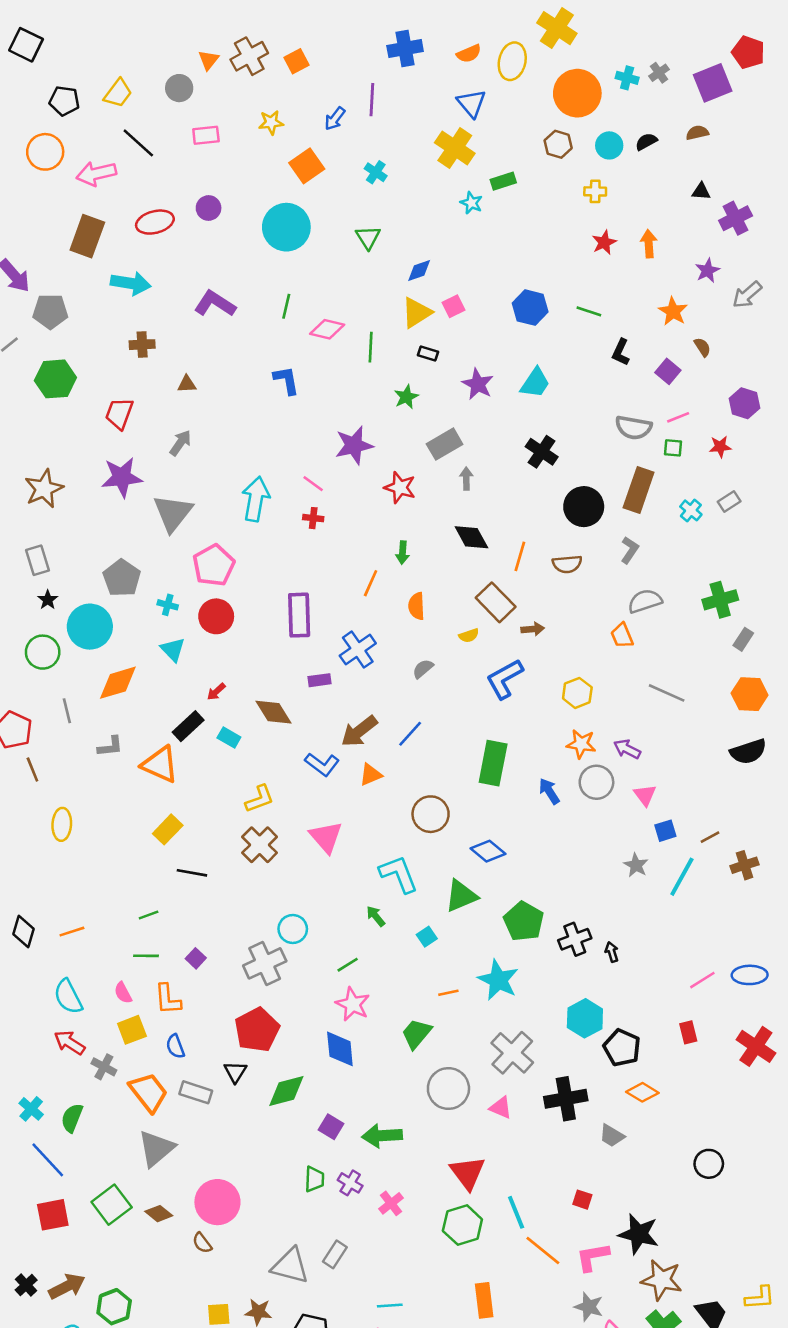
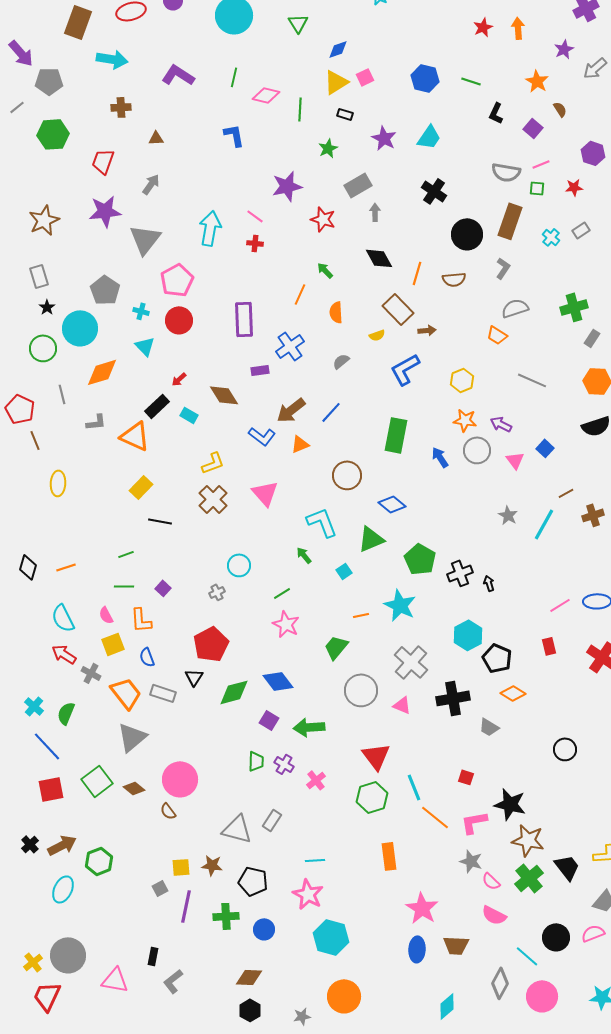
green arrow: (402, 553) -> (325, 270), turned 132
orange trapezoid: (622, 635) -> (497, 335), turned -35
blue square: (665, 831) -> (545, 448), moved, turned -30
gray cross: (265, 963) -> (217, 592), size x0.5
blue diamond: (340, 1049) -> (278, 681), moved, turned -32

